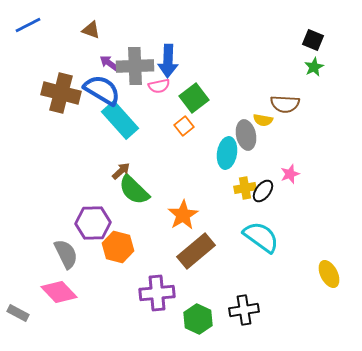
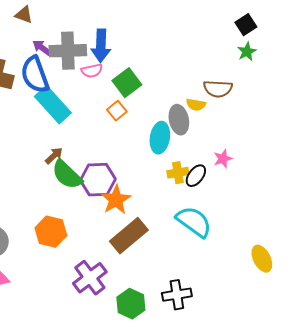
black square: (313, 40) -> (246, 25), turned 35
blue semicircle: (102, 90) -> (35, 75), turned -141
purple hexagon: (93, 223) -> (98, 180), moved
purple cross: (157, 293) -> (90, 278), turned -32

